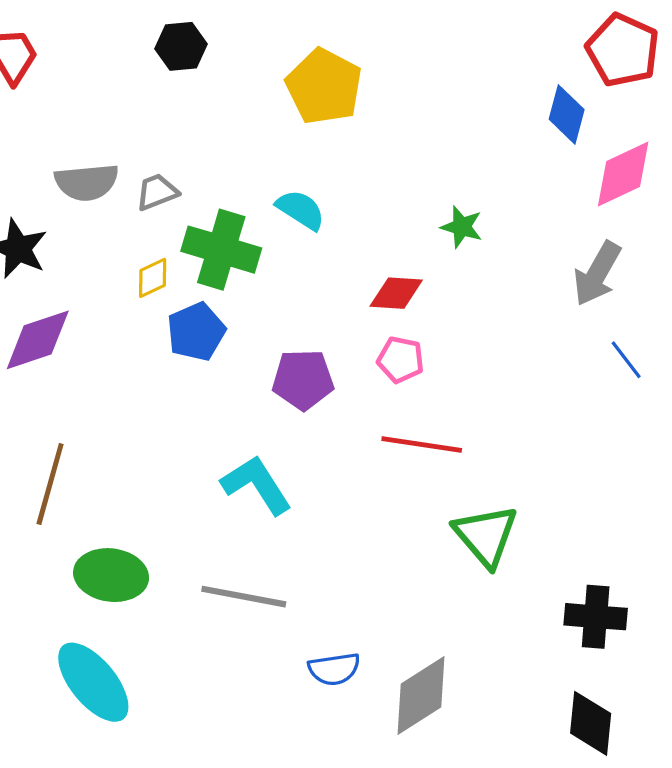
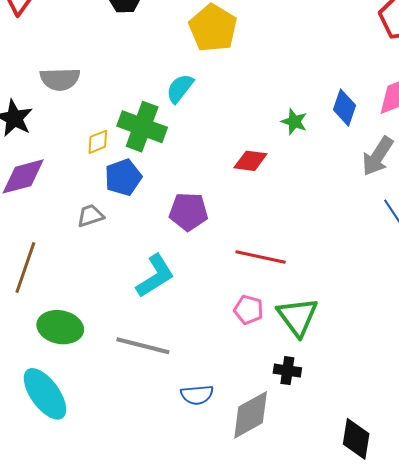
blue diamond: (567, 114) -> (344, 108), moved
gray trapezoid: (157, 192) -> (90, 216), moved
cyan semicircle: (301, 210) -> (180, 88), moved, turned -88
pink pentagon: (401, 360) -> (249, 310), moved
cyan L-shape: (257, 485) -> (155, 276), turned 87
black cross: (596, 617) -> (287, 371), moved, size x0.7

